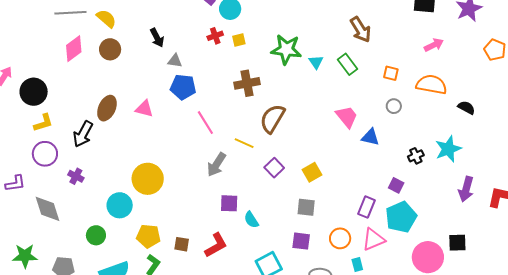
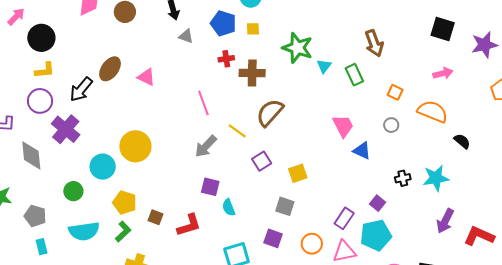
red cross: (215, 36) -> (226, 59), moved
blue pentagon: (183, 87) -> (223, 23), moved
purple cross: (76, 176) -> (66, 129), size x1.8

